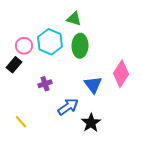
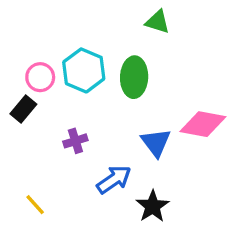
green triangle: (74, 19) -> (158, 22), moved
pink diamond: (121, 74) -> (203, 124), turned 68

